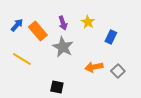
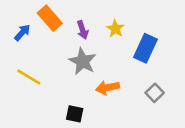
orange rectangle: (38, 31) -> (50, 18), moved
blue rectangle: (111, 37) -> (145, 48), size x1.5
orange arrow: (94, 67) -> (107, 88), moved

